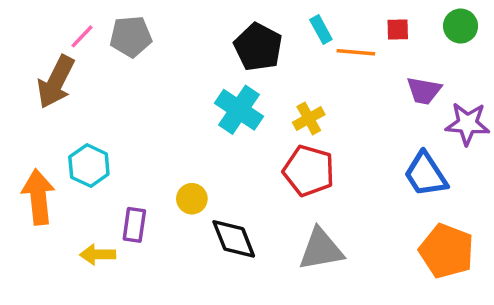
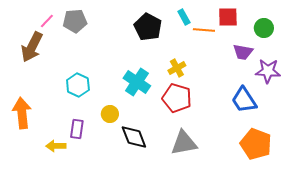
green circle: (461, 26) -> (264, 28), moved
red square: (398, 30) -> (228, 17), size x1.5
cyan cross: (239, 110) -> (137, 82), moved
cyan hexagon: (89, 166) -> (78, 85), moved

